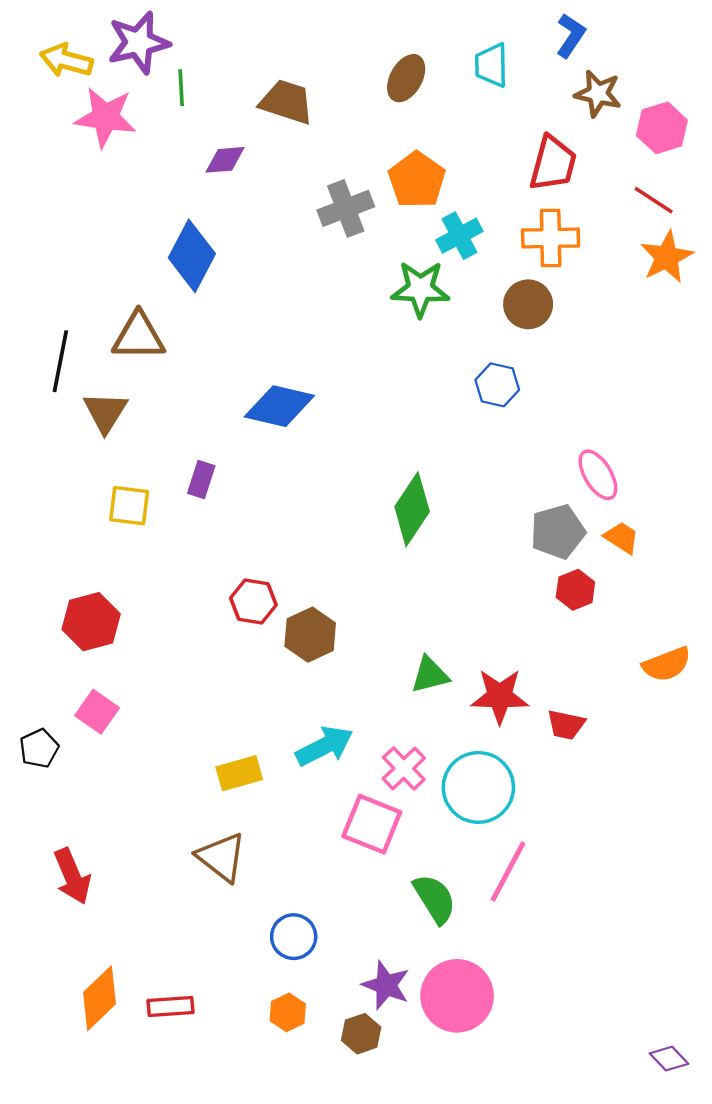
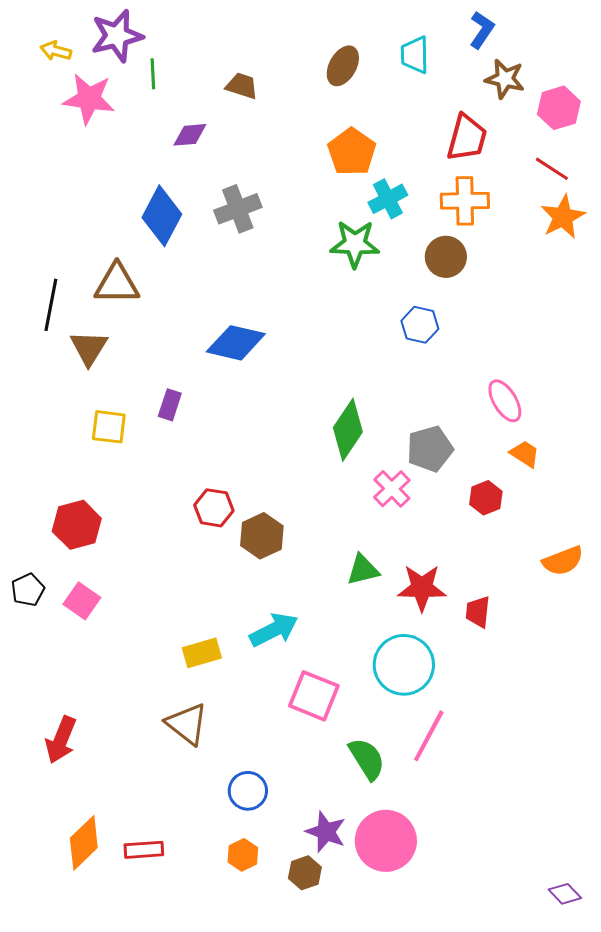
yellow arrow: (66, 60) -> (56, 51), size x0.7
brown trapezoid: (287, 102) -> (242, 86), size x0.7
gray cross: (346, 208) -> (238, 209), moved
gray pentagon: (558, 532) -> (430, 449), moved
red trapezoid: (566, 725) -> (478, 612), turned 84
black pentagon: (39, 748) -> (28, 590), moved
pink cross: (404, 768) -> (392, 489), moved
red arrow: (72, 876) -> (61, 740), turned 45

